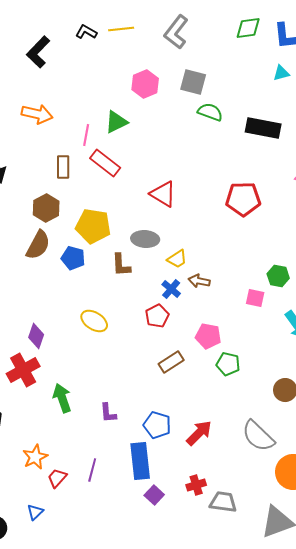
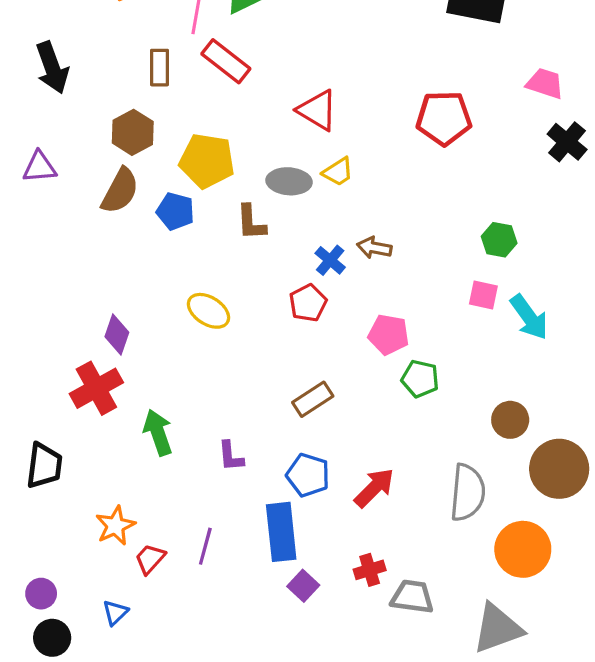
yellow trapezoid: (177, 259) -> (338, 172), moved
pink square: (255, 298) -> (483, 295), moved
brown rectangle: (171, 362) -> (313, 399), moved
gray semicircle: (258, 436) -> (468, 492), turned -129

